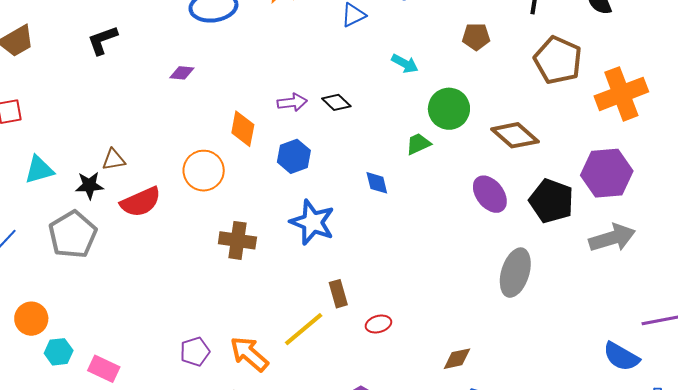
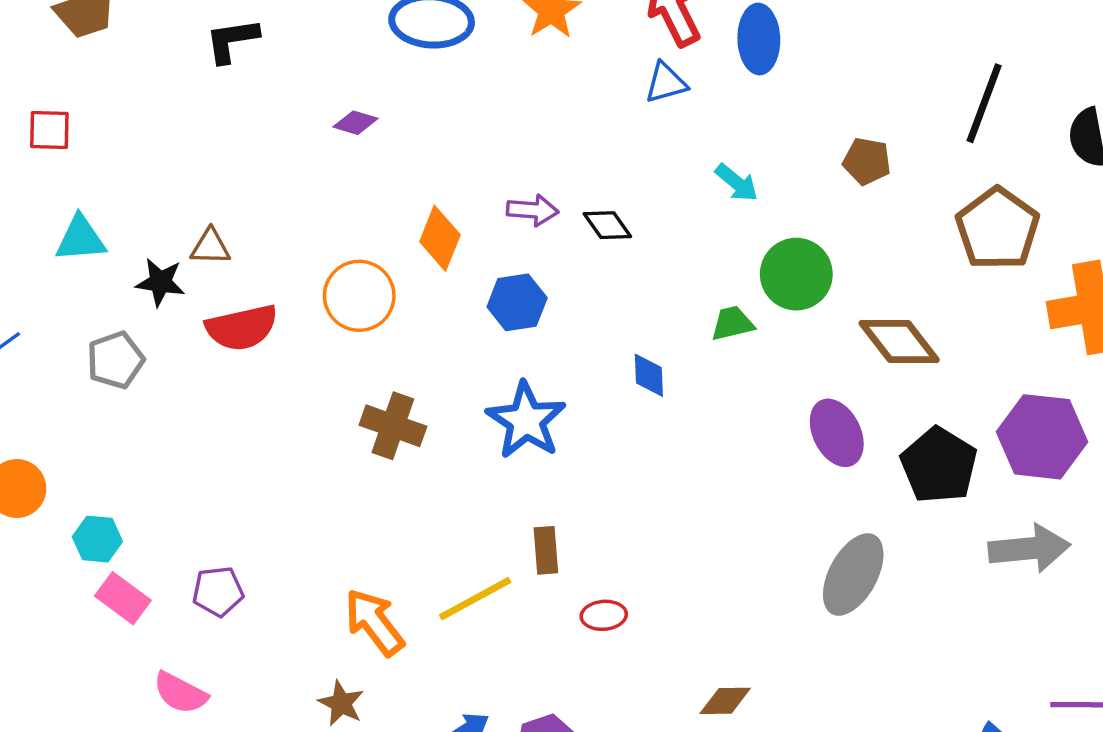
gray pentagon: (73, 235) -> (115, 360), size x0.7
cyan hexagon: (59, 352) -> (97, 539), moved
purple pentagon: (195, 352) -> (218, 591), moved

